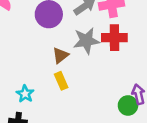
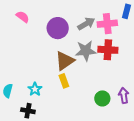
brown triangle: (60, 55) -> (65, 61), size x1.5
green circle: (128, 105) -> (102, 98), moved

